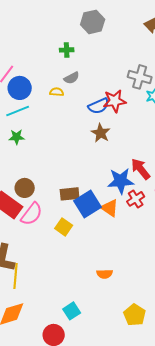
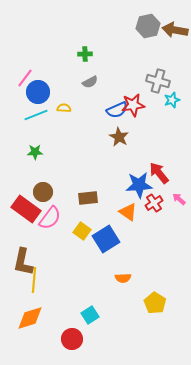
gray hexagon: (93, 22) -> (148, 26), moved
yellow semicircle: (57, 92) -> (64, 108), moved
green star: (17, 137) -> (35, 152), moved
blue square: (88, 204) -> (106, 239), moved
yellow pentagon: (135, 315) -> (155, 303), moved

